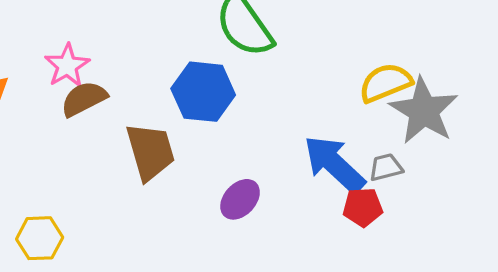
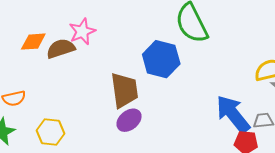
brown semicircle: (84, 99) -> (61, 49), moved
purple ellipse: (240, 199) -> (129, 120), moved

